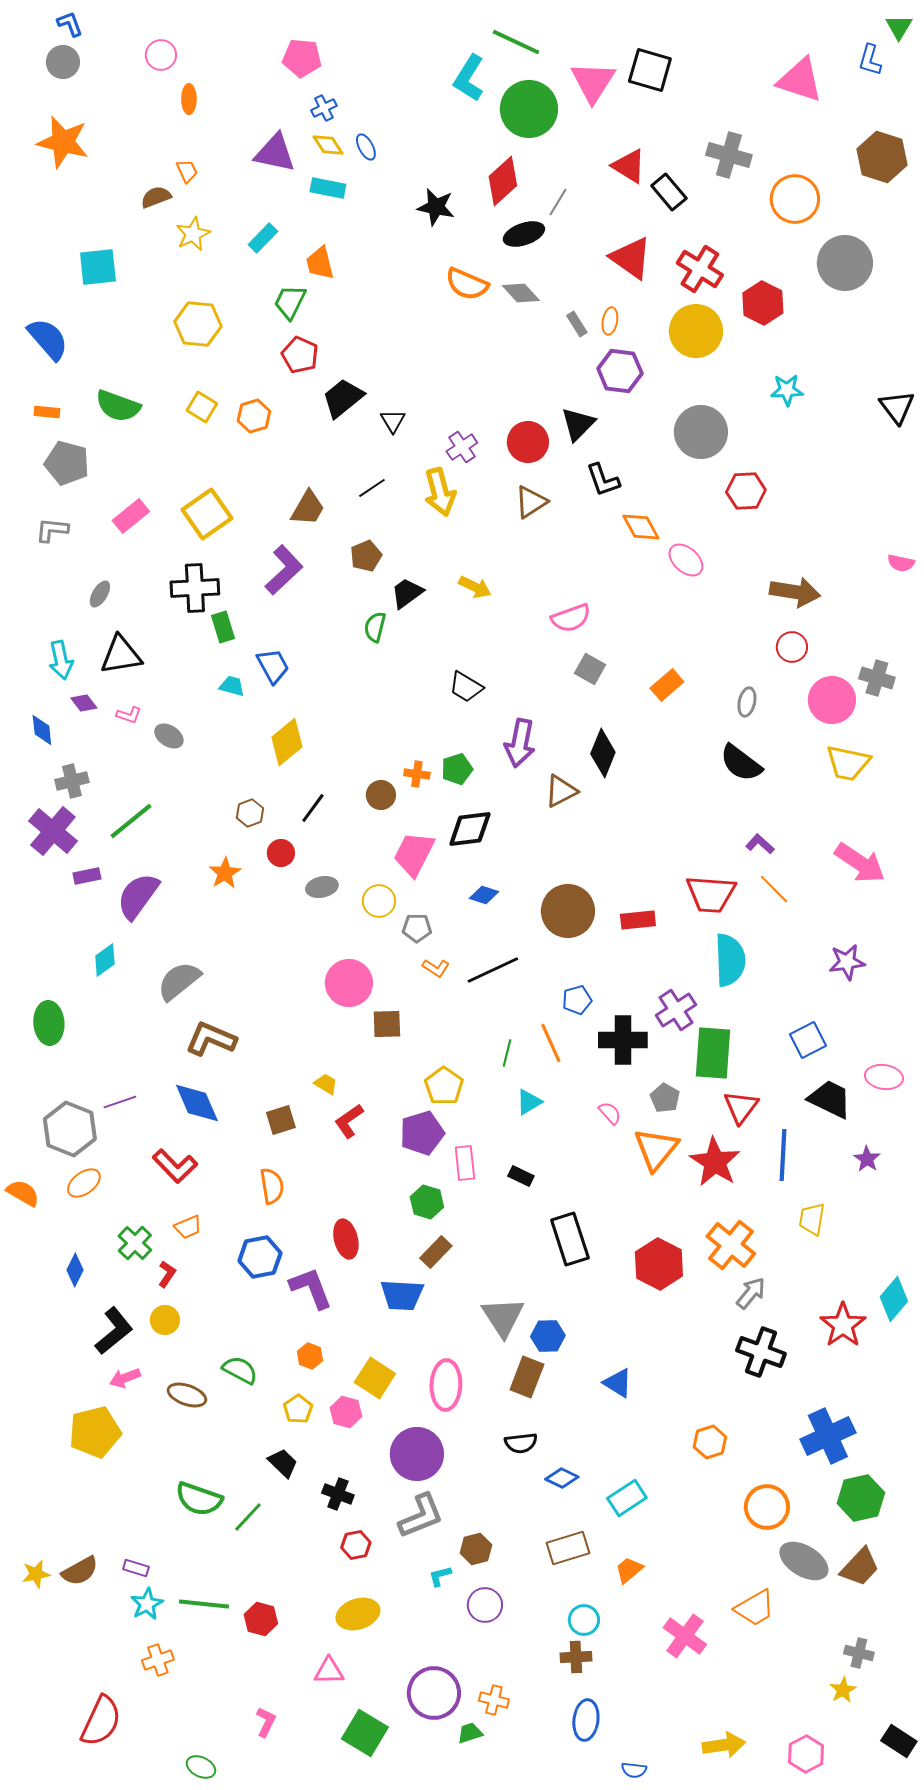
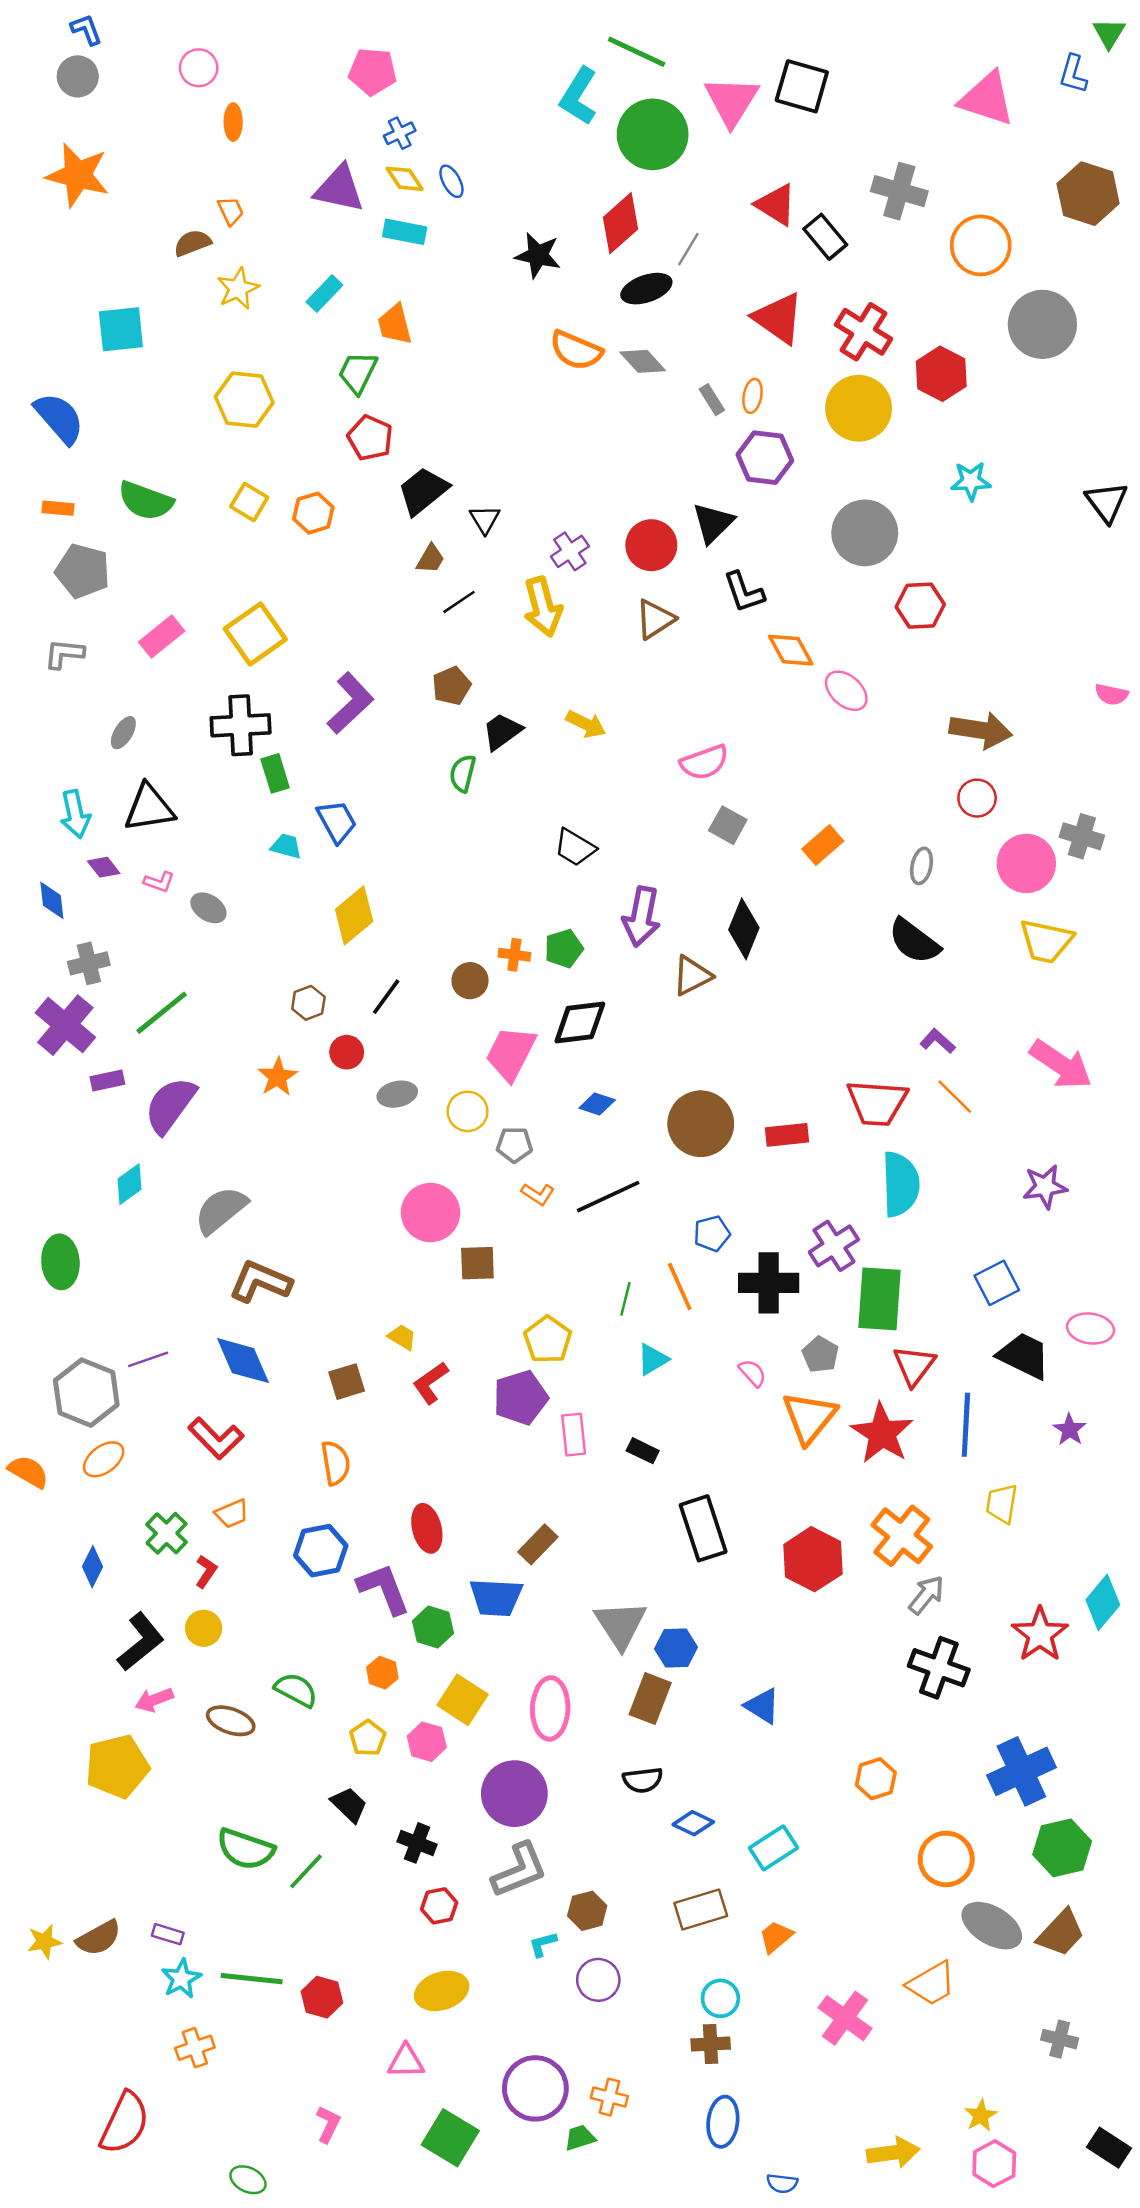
brown trapezoid: (308, 508) -> (431, 559), moved, size x0.7
green hexagon: (427, 1202) -> (433, 1627), moved
yellow star: (843, 1690) -> (981, 2116), moved

